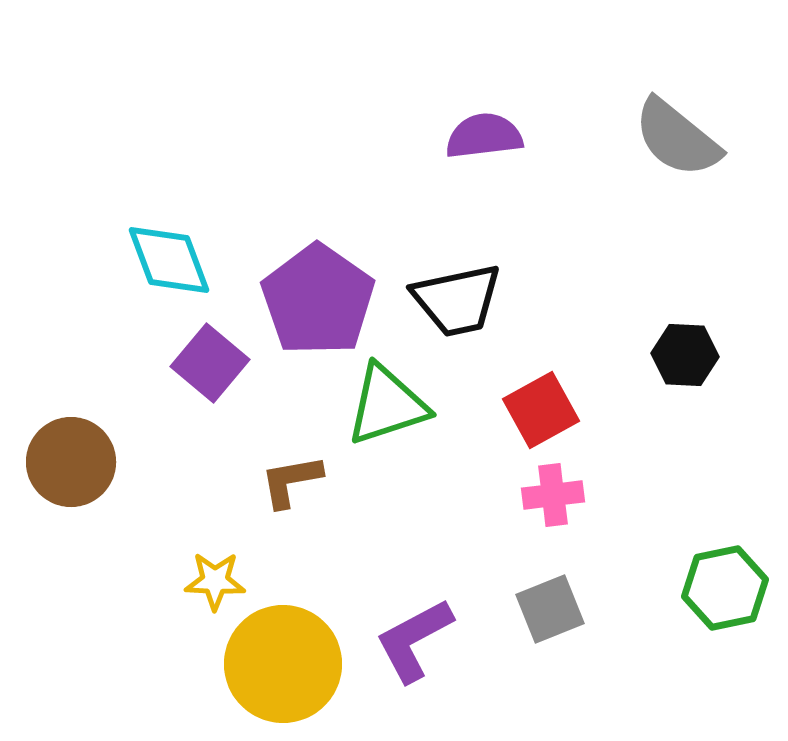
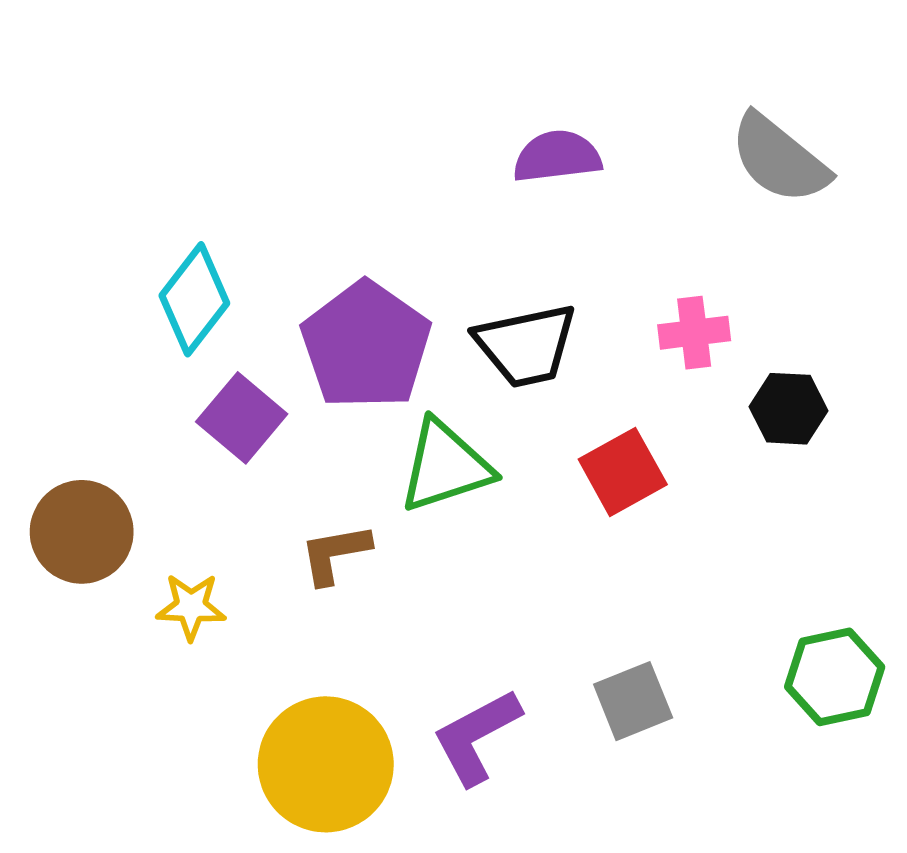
cyan diamond: (169, 260) -> (194, 299), turned 58
pink cross: (553, 495) -> (694, 333), moved
yellow star: (215, 581) -> (191, 607), moved

